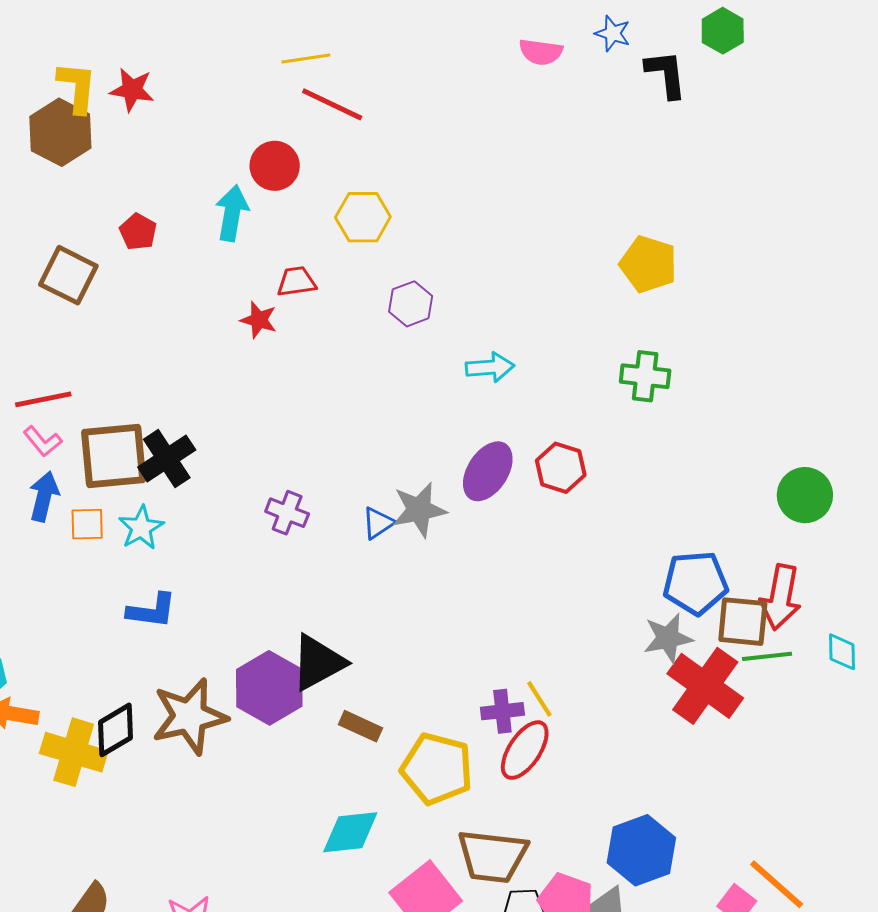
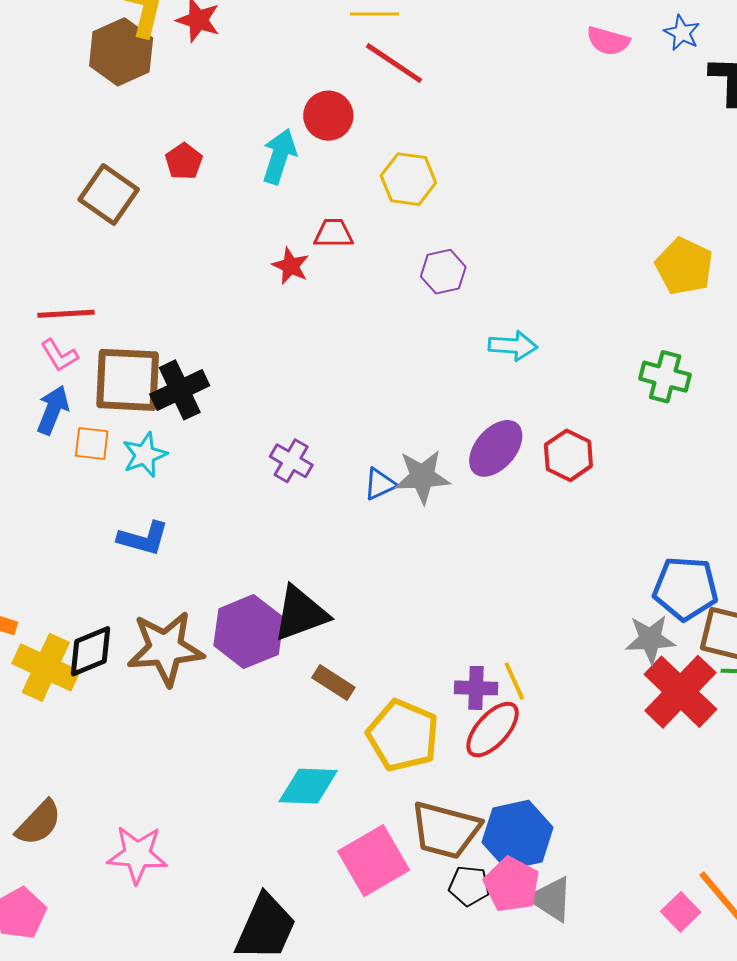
blue hexagon: (641, 850) -> (517, 835), moved

